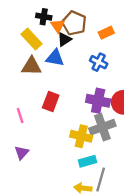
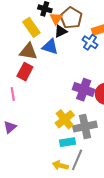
blue cross: (99, 62) -> (90, 42), moved
red rectangle: (51, 102) -> (25, 72), moved
gray cross: (102, 127) -> (85, 127), moved
yellow cross: (81, 136) -> (65, 119), turned 30

